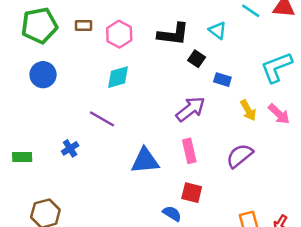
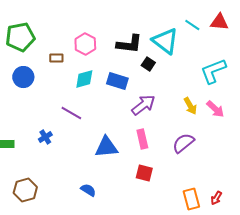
brown rectangle: (84, 25) -> (56, 58), moved
cyan triangle: (218, 30) -> (165, 41), size x1.8
blue rectangle: (222, 80) -> (117, 81), moved, size x1.5
blue semicircle: (172, 214) -> (88, 190), moved

